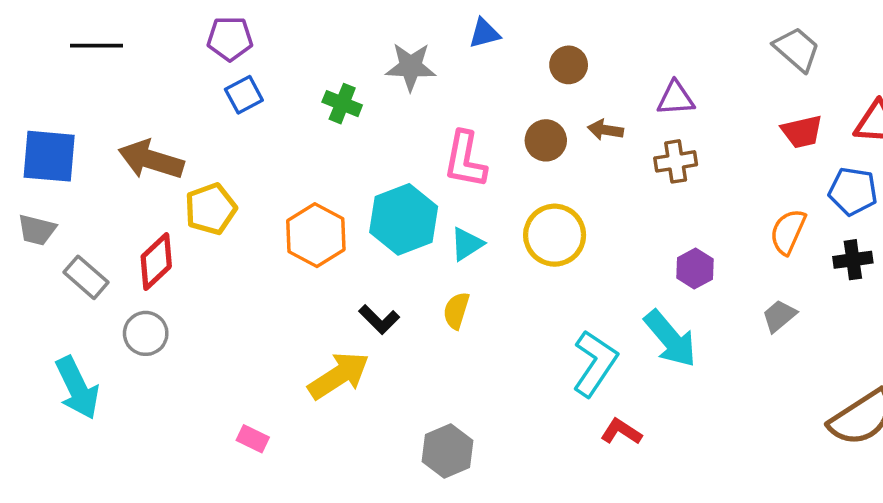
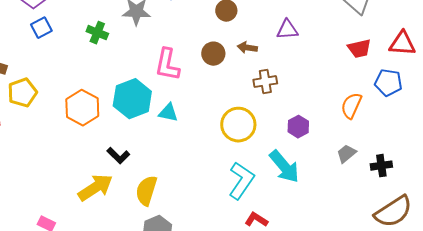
brown cross: (676, 161) -> (265, 82), moved
yellow circle: (555, 235) -> (238, 125), moved
cyan triangle: (467, 244) -> (168, 113), turned 45
black cross: (853, 260) -> (381, 166), moved
yellow semicircle: (456, 311) -> (146, 191), moved, size x1.4

